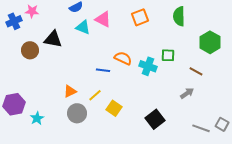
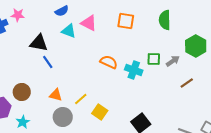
orange square: (140, 17) -> (126, 21), turned 30
brown circle: (30, 50) -> (22, 92), moved
blue line: (103, 70) -> (48, 62), moved, turned 48
brown line: (196, 71) -> (187, 83), moved, turned -64
orange triangle: (70, 91) -> (56, 95), turned 40
gray arrow: (187, 93) -> (173, 61), moved

